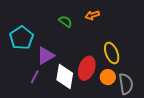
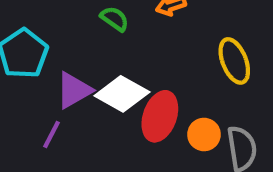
yellow ellipse: (112, 53) -> (234, 61), moved
white diamond: (65, 76) -> (122, 94), moved, turned -70

